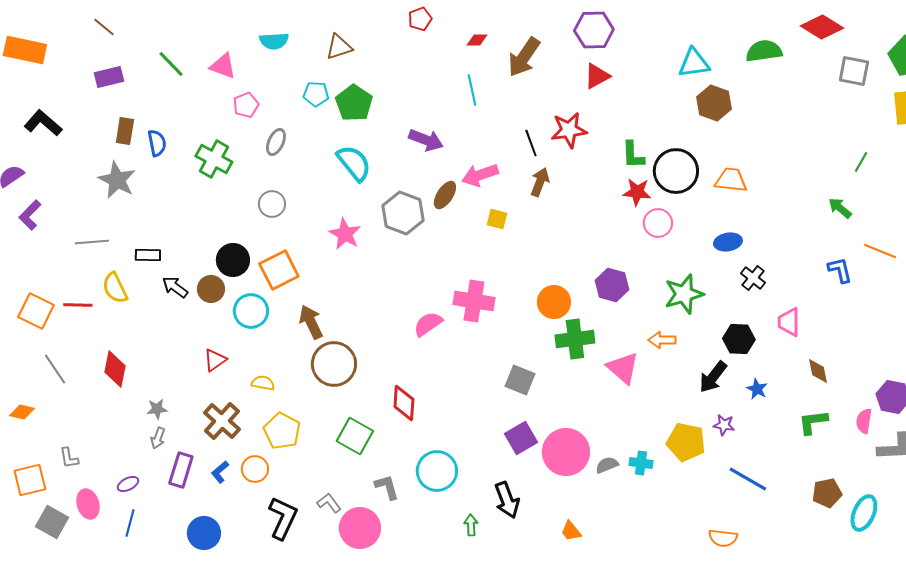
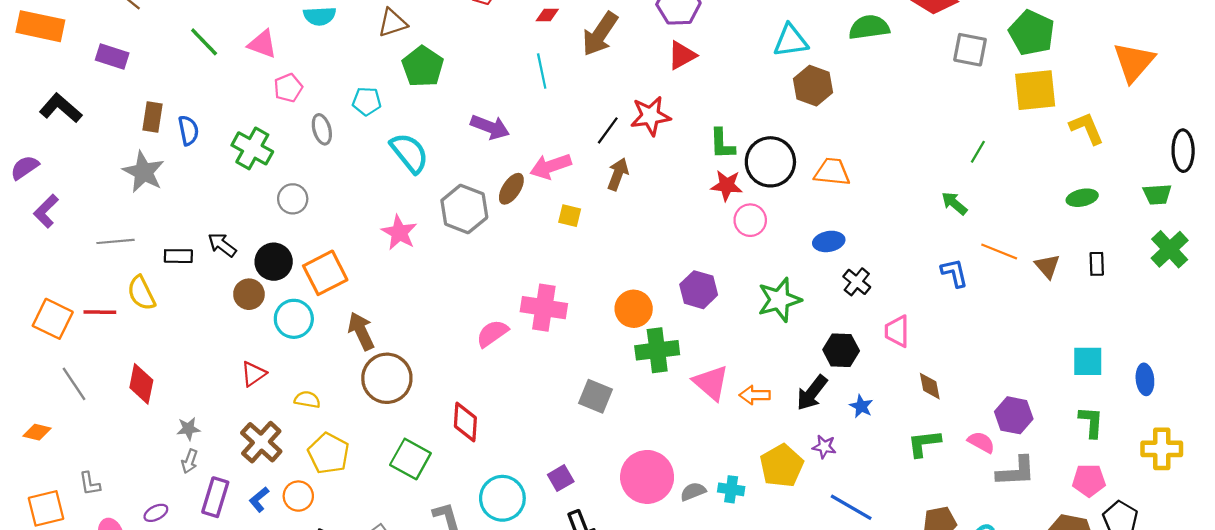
purple rectangle: (109, 77) -> (112, 56), moved, turned 32
cyan pentagon: (316, 94) -> (367, 101), moved
green pentagon: (354, 103) -> (423, 67), moved
gray ellipse: (276, 142) -> (322, 129), turned -40
black line: (531, 143) -> (608, 130), turned 56
gray circle: (272, 204) -> (293, 199), moved
black arrow: (175, 287) -> (222, 245), moved
orange arrow: (662, 340) -> (755, 395), moved
pink semicircle: (864, 421) -> (981, 442), turned 110
purple square: (521, 438) -> (561, 478), moved, size x0.7
yellow pentagon: (686, 442) -> (782, 466), turned 30

